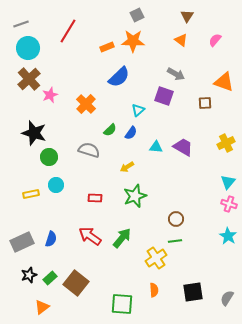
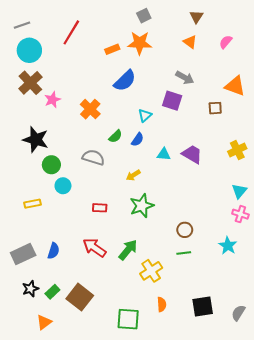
cyan circle: (56, 185) -> (63, 186), moved
cyan star: (228, 236) -> (228, 246), moved
yellow cross: (156, 258) -> (151, 271), moved

